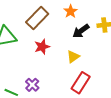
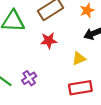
red rectangle: (81, 83) -> (80, 88), turned 35

